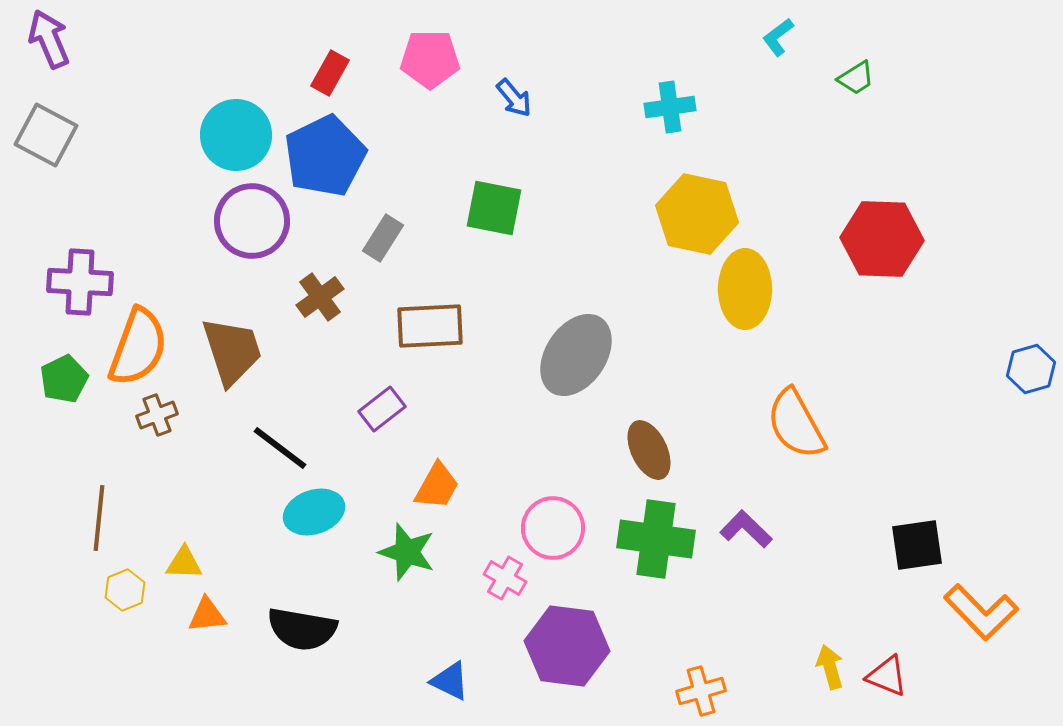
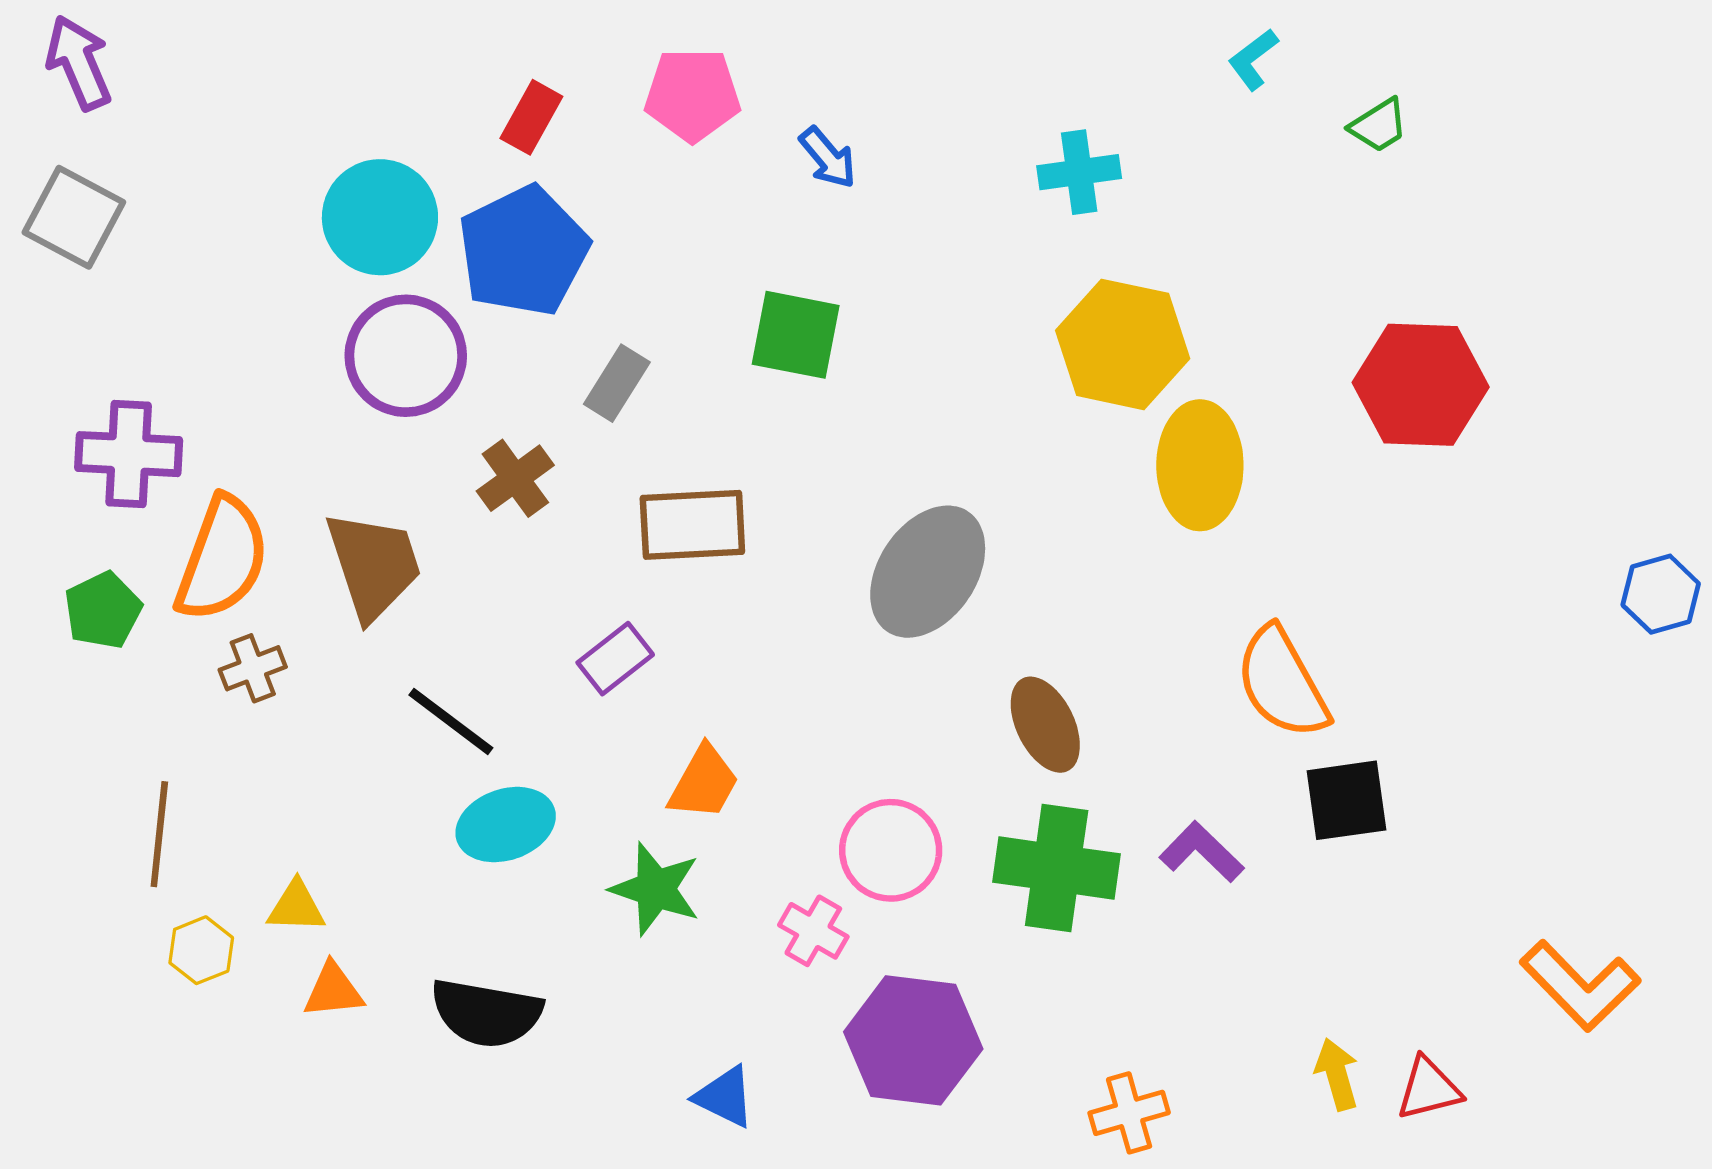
black square: (917, 545) -> (1347, 800), moved
red triangle: (887, 676) -> (1429, 1089), turned -36

